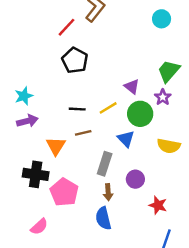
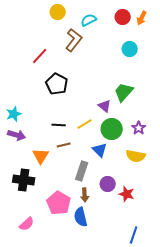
red line: (67, 27) -> (40, 56), moved
green trapezoid: (169, 71) -> (124, 92), moved
purple star: (163, 97) -> (139, 128), moved
purple arrow: (27, 121) -> (17, 135), turned 30
pink pentagon: (64, 192) -> (59, 203), moved
red star: (158, 205) -> (127, 194), moved

